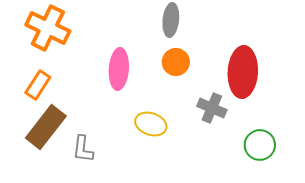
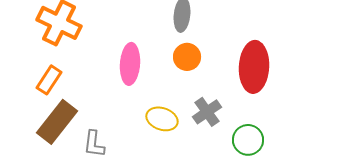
gray cross: (212, 108) -> (207, 112), moved, turned 32
green circle: (260, 145) -> (248, 140), moved

